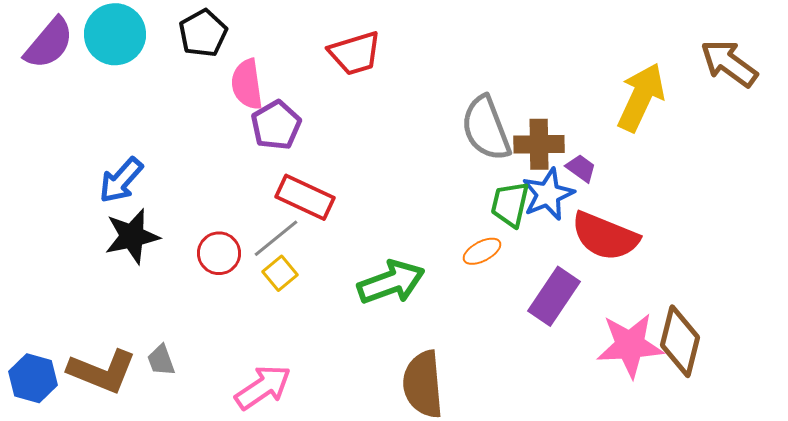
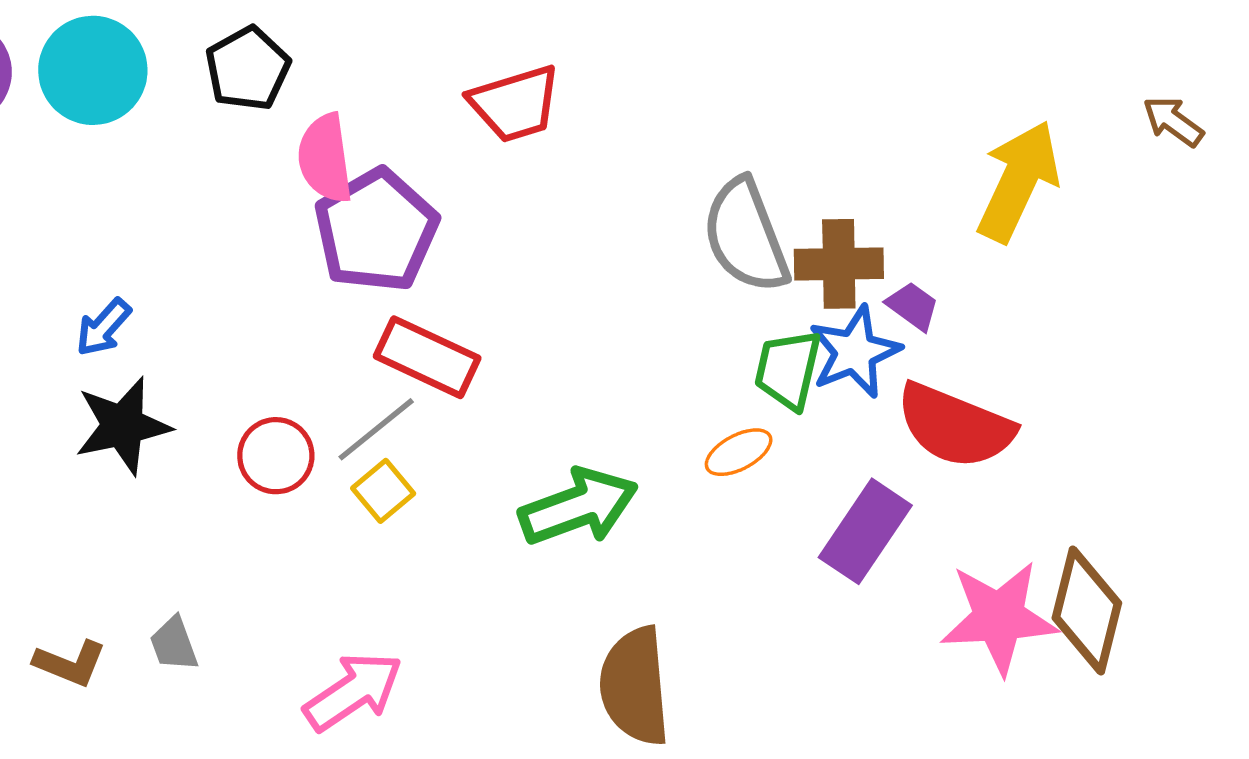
brown arrow: (729, 63) -> (1173, 121), size x0.6
purple pentagon: (276, 125) -> (376, 230), size x1.4
blue arrow: (121, 180) -> (103, 327), size x0.7
brown L-shape: (102, 371) -> (70, 663), size x0.6

